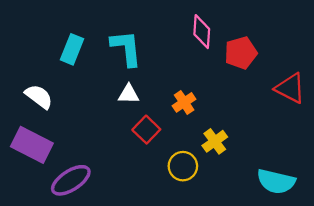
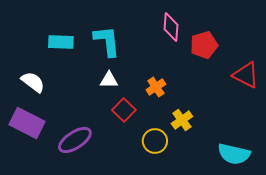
cyan rectangle: (72, 49) -> (61, 42), turned 70
purple ellipse: (71, 180) -> (75, 140), moved

